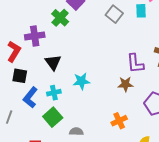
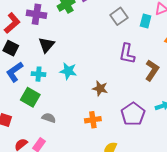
purple L-shape: (135, 63) -> (127, 54), moved
brown star: (125, 84) -> (100, 88), moved
green square: (53, 117) -> (30, 97), turned -36

